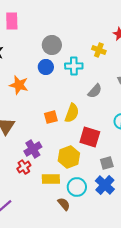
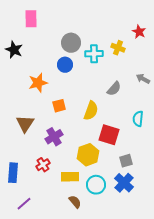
cyan cross: (74, 66) -> (94, 54), moved
orange star: (19, 85) -> (38, 83), turned -30
orange square: (51, 117) -> (59, 106), moved
purple cross: (33, 149) -> (54, 137), moved
brown semicircle: (64, 204) -> (75, 202), moved

